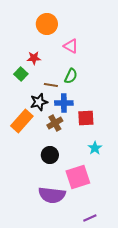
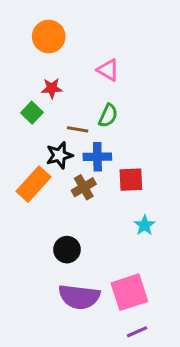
orange circle: (47, 24) -> (49, 37), moved
black circle: (50, 155) -> (67, 250), moved
pink square: (78, 177) -> (129, 292), moved

